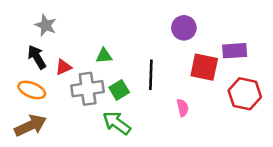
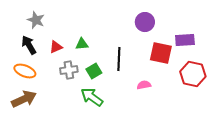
red triangle: (63, 67) -> (56, 47), moved
gray cross: (88, 89) -> (69, 70), size x0.7
pink semicircle: (183, 108) -> (144, 85), turned -88

